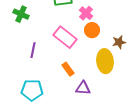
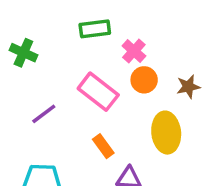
brown star: (119, 42) -> (188, 87), moved
purple line: (33, 50) -> (44, 114), turned 42

